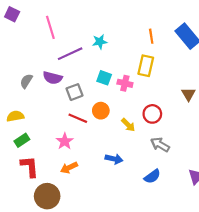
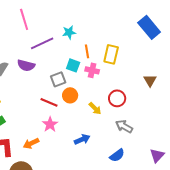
orange line: (151, 36) -> (87, 51), moved
gray square: (75, 92) -> (58, 79), moved
pink star: (65, 141) -> (50, 124), moved
blue arrow: (114, 159) -> (82, 139), turned -35
orange arrow: (69, 168) -> (31, 143), moved

